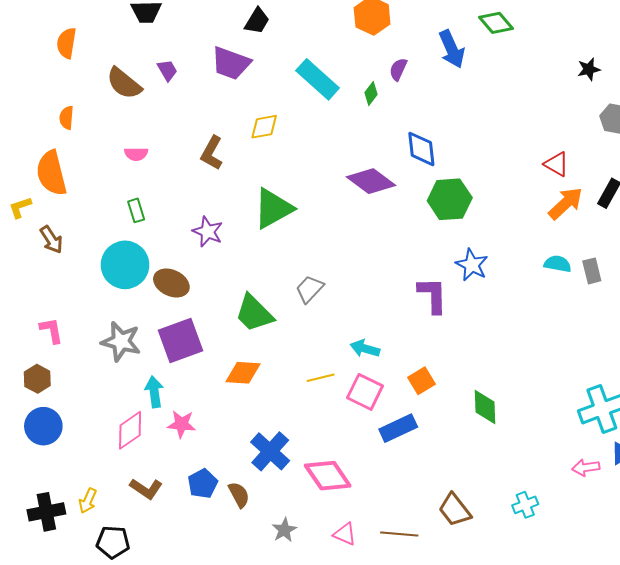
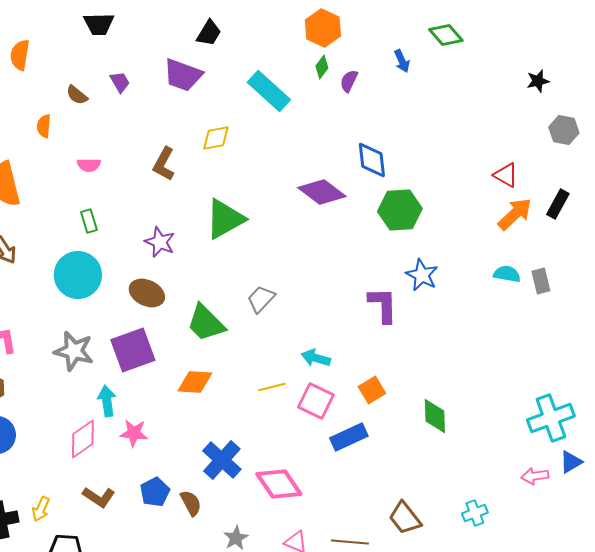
blue arrow: (452, 49) -> (402, 61), size x0.6
brown semicircle: (124, 83) -> (77, 95), size x0.6
green diamond: (371, 93) -> (322, 67), moved
orange semicircle: (67, 118) -> (44, 126), moved
brown ellipse: (171, 283) -> (147, 293), moved

